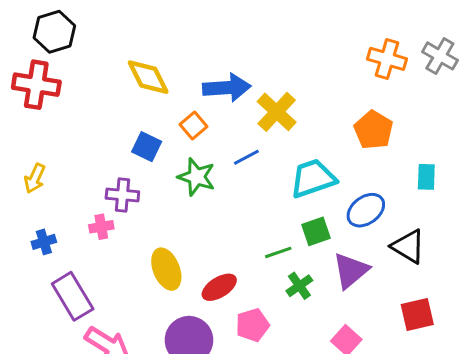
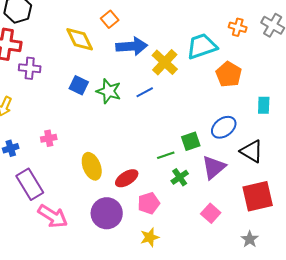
orange cross: (387, 59) -> (238, 27), size x0.7
orange square: (194, 125) -> (110, 19), moved
green star: (197, 177) -> (109, 91), moved
cyan trapezoid: (313, 178) -> (202, 46), moved
purple cross: (122, 195) -> (30, 68), moved
red square: (417, 314) -> (258, 196), size x1.4

